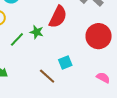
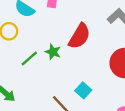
cyan square: (65, 62) -> (83, 90), turned -32

